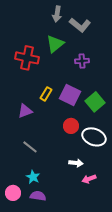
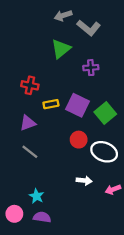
gray arrow: (57, 14) -> (63, 16), turned 63
red cross: (27, 58) -> (30, 85), moved, size x0.7
yellow rectangle: (46, 94) -> (51, 104), turned 48
gray line: (30, 147) -> (30, 152), moved
pink arrow: (89, 179) -> (113, 189), moved

